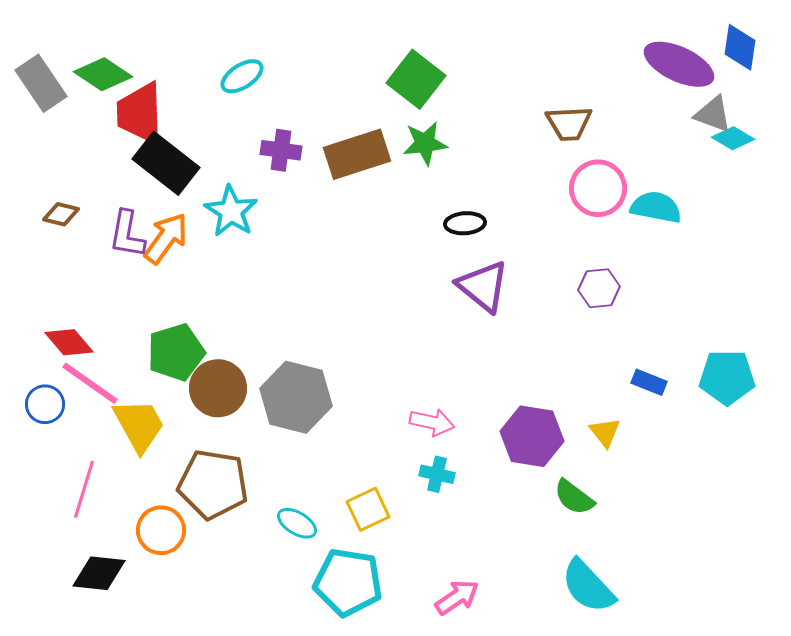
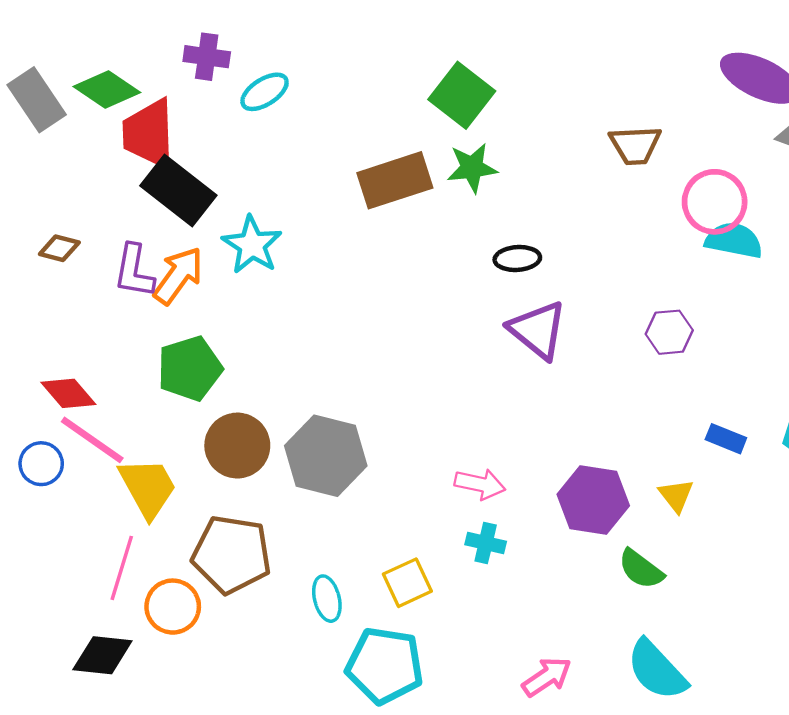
purple cross: (281, 150) -> (207, 57), moved
pink circle: (598, 188) -> (715, 202), moved
green pentagon: (176, 352) -> (190, 368), moved
pink line: (84, 489) -> (122, 568), moved
cyan ellipse: (297, 523) -> (327, 599), turned 45
pink arrow: (457, 597) -> (547, 677), moved

